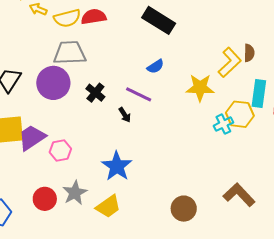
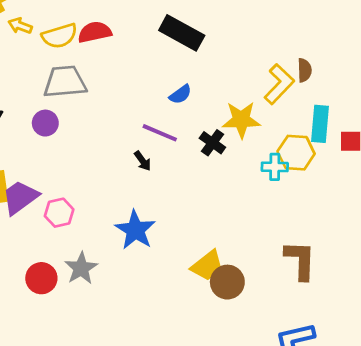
purple circle: (53, 83) -> (45, 123), size x0.6
black cross: (95, 93) -> (212, 143), moved
cyan cross: (223, 124) -> (275, 167), turned 30
brown L-shape: (239, 195) -> (300, 260), turned 48
yellow trapezoid: (108, 206) -> (207, 266), moved

